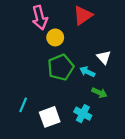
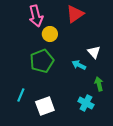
green pentagon: (61, 67) -> (42, 61), moved
green arrow: (99, 93) -> (99, 84), moved, turned -128
cyan cross: (83, 114) -> (86, 103), moved

